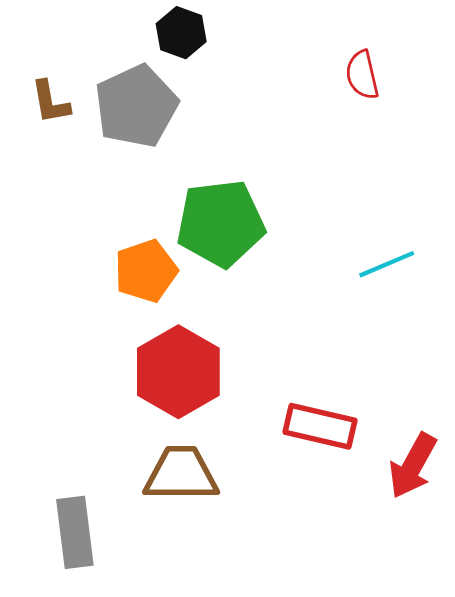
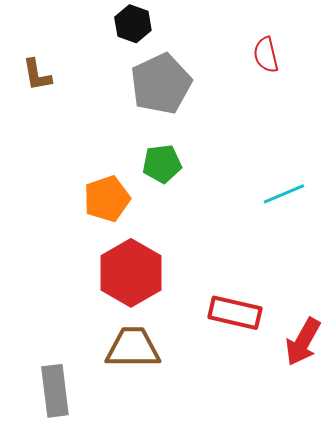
gray pentagon: (136, 106) -> (161, 84), moved
green pentagon: (221, 223) -> (162, 164), size x0.6

